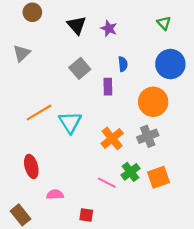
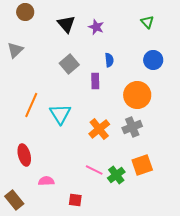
blue circle: (170, 64) -> (153, 60), size x0.7
orange line: (39, 113) -> (31, 105), turned -35
green cross: (130, 172) -> (116, 175), moved

